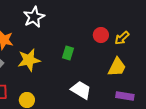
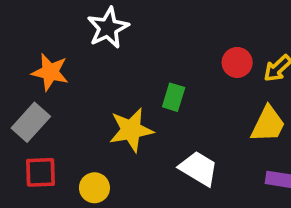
yellow star: (29, 60) -> (131, 130), moved

